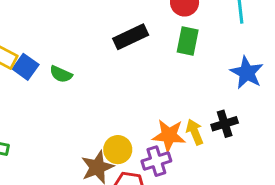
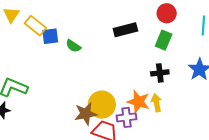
blue square: (26, 67) -> (50, 36), turned 36
black cross: (225, 124) -> (160, 73), moved
yellow circle: (118, 150) -> (102, 105), size x1.4

